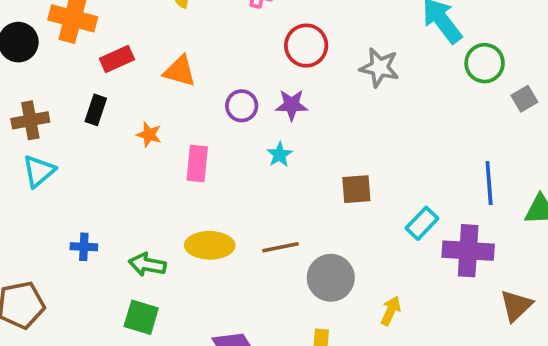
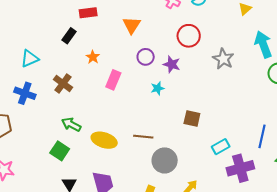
orange triangle: (180, 71) -> (132, 25), moved, turned 30
brown cross: (30, 120) -> (63, 83), moved, turned 30
yellow ellipse: (210, 245) -> (104, 140), moved
blue cross: (84, 247) -> (25, 93), moved, size x1.5
purple cross: (468, 251) -> (240, 168), turned -36

